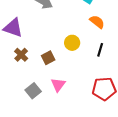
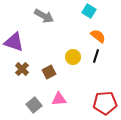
black line: (100, 50) -> (96, 56), moved
pink triangle: (58, 85) -> (59, 99), turned 49

